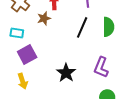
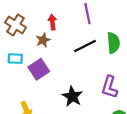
black line: (82, 27) -> (85, 46), turned 45
purple square: (27, 55) -> (39, 69), moved

